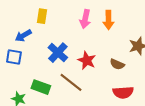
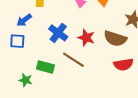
brown semicircle: (117, 64) -> (115, 38), size x1.6

